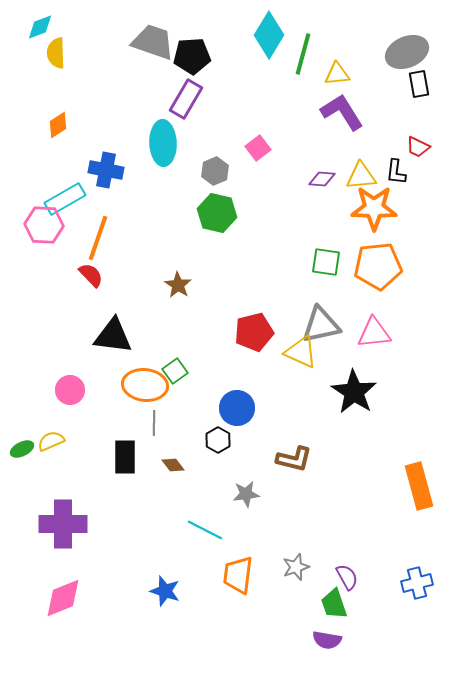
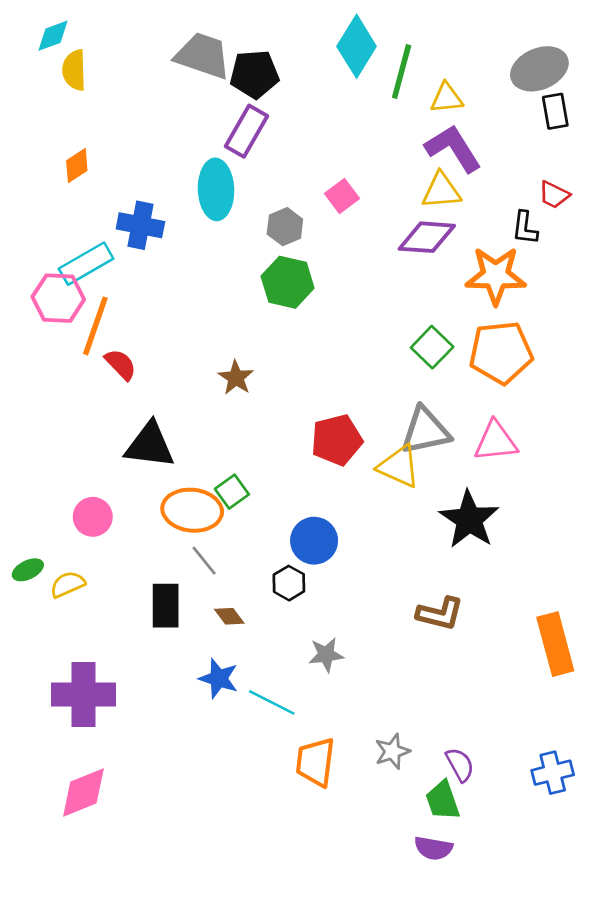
yellow triangle: (361, 176) -> (441, 191), moved
purple diamond: (322, 179) -> (427, 237), size x1.6
orange line: (98, 238) -> (95, 326), moved
green square: (326, 262) -> (432, 347), turned 36
gray line: (154, 423) -> (204, 561), turned -40
green ellipse: (22, 449) -> (28, 570), moved
brown L-shape: (294, 459) -> (440, 614), moved
blue star: (165, 591) -> (219, 679), moved

